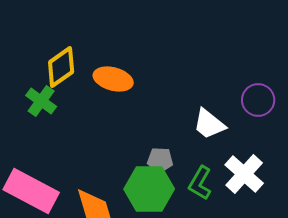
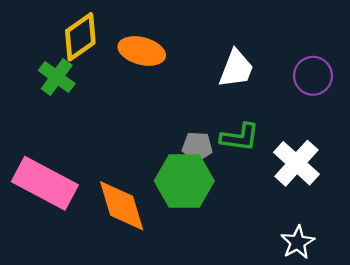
white trapezoid: (209, 124) -> (236, 69), moved, turned -108
green L-shape: (200, 183) -> (240, 137), moved, turned -112

